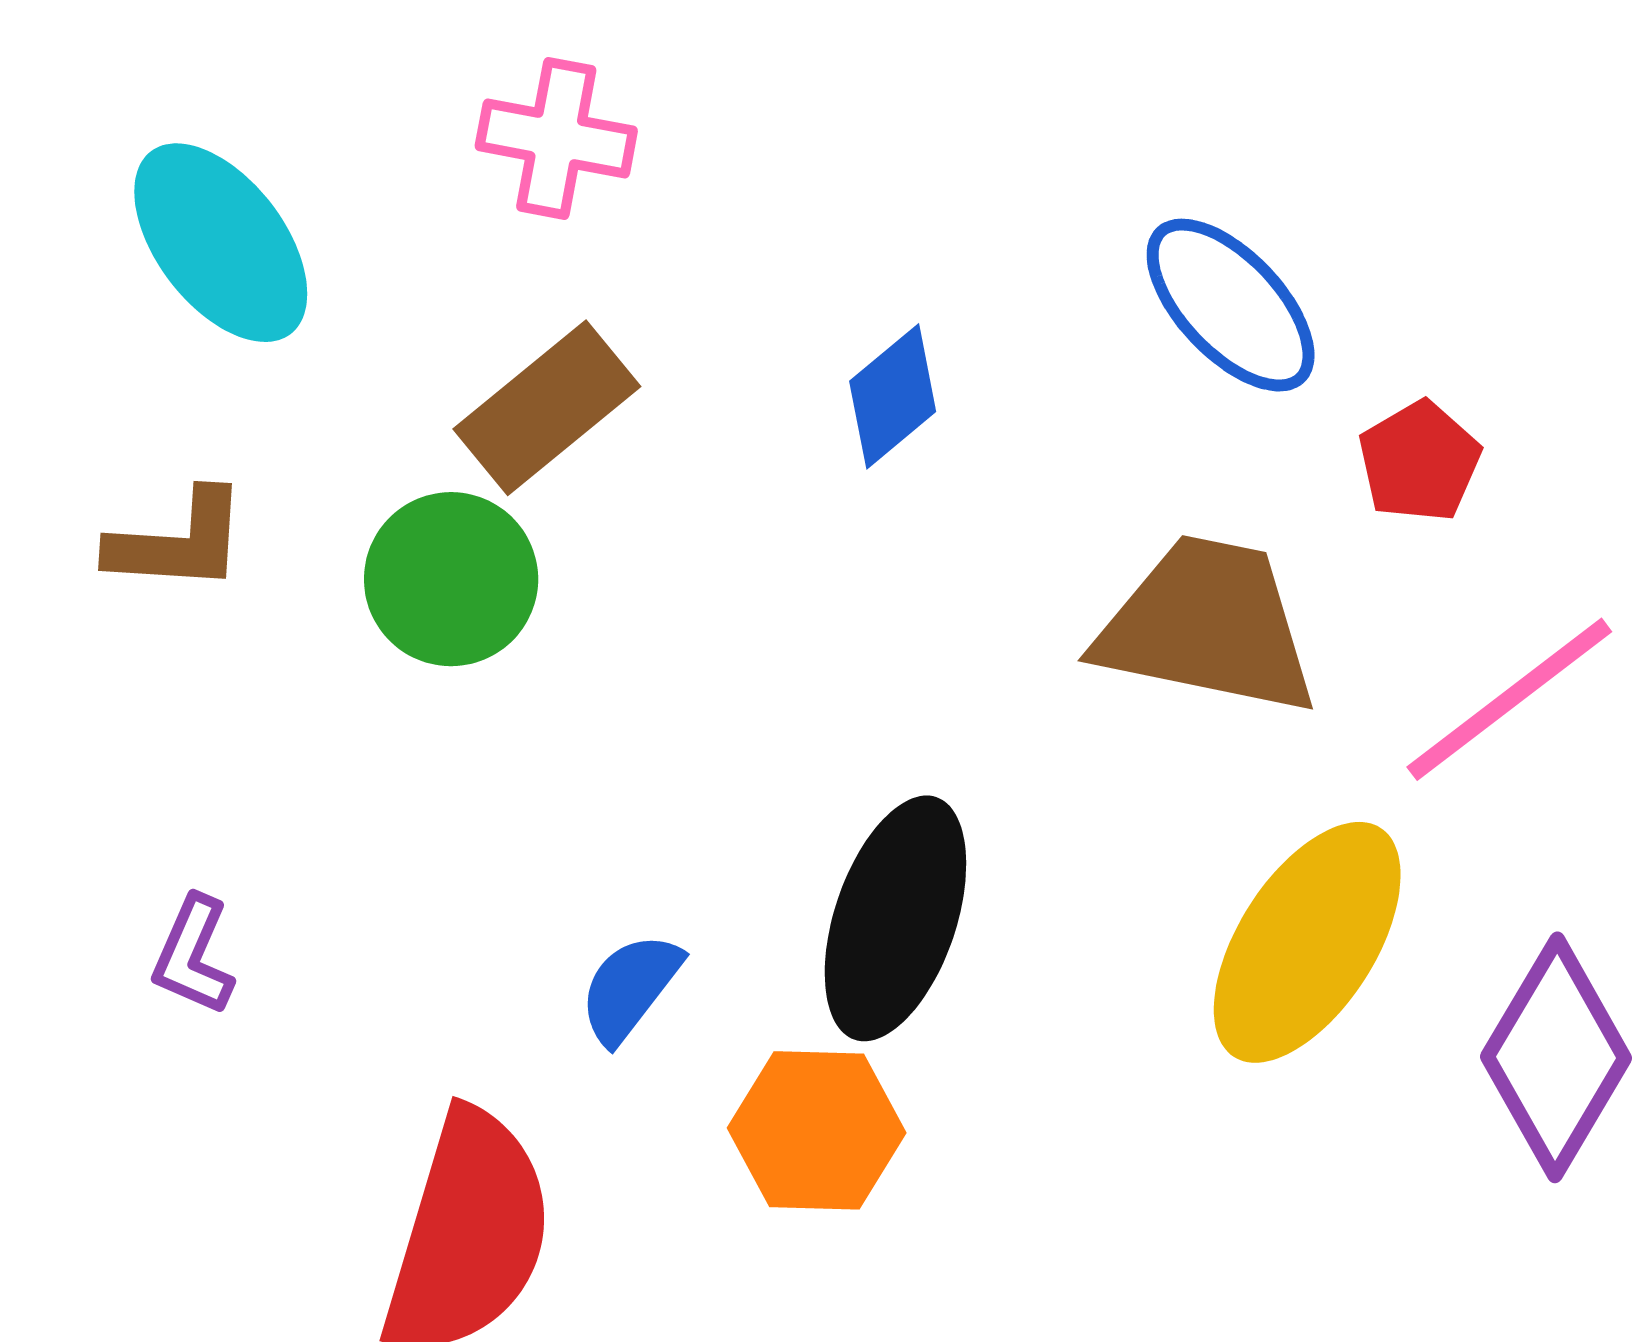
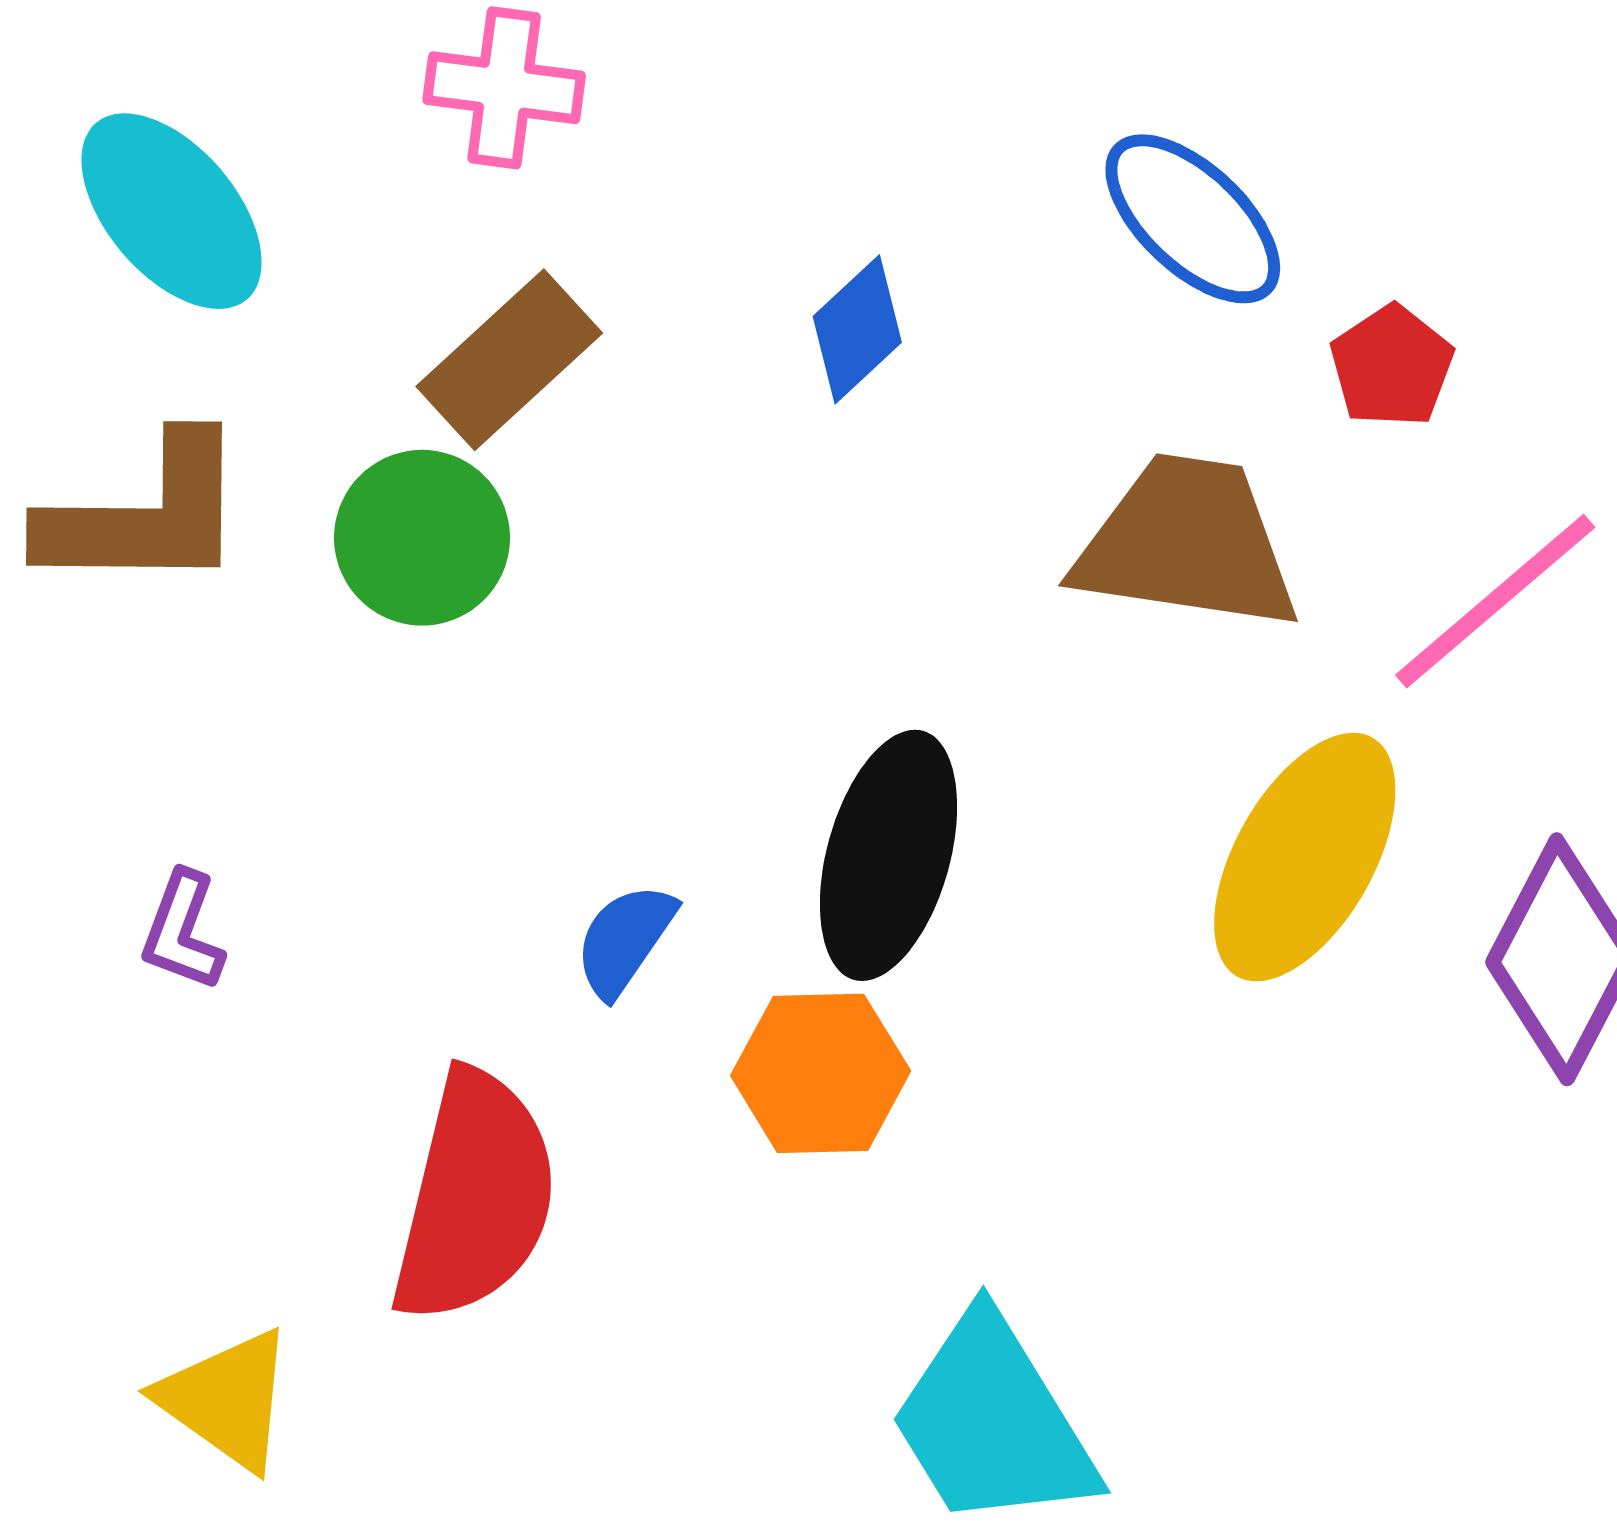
brown L-shape: (178, 542) -> (145, 515), size x1.5

